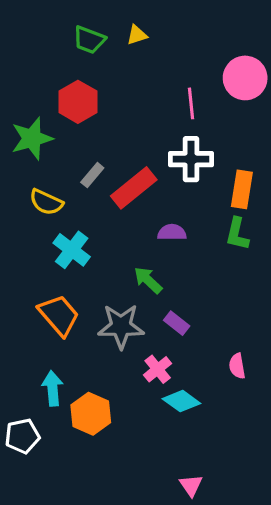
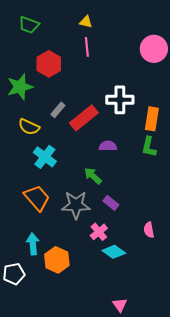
yellow triangle: (137, 35) -> (86, 22), turned 32
green trapezoid: (89, 40) -> (29, 25), moved
pink line: (191, 103) -> (87, 47), moved

